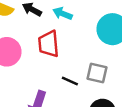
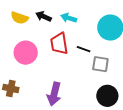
black line: (70, 81) -> (84, 49), moved

